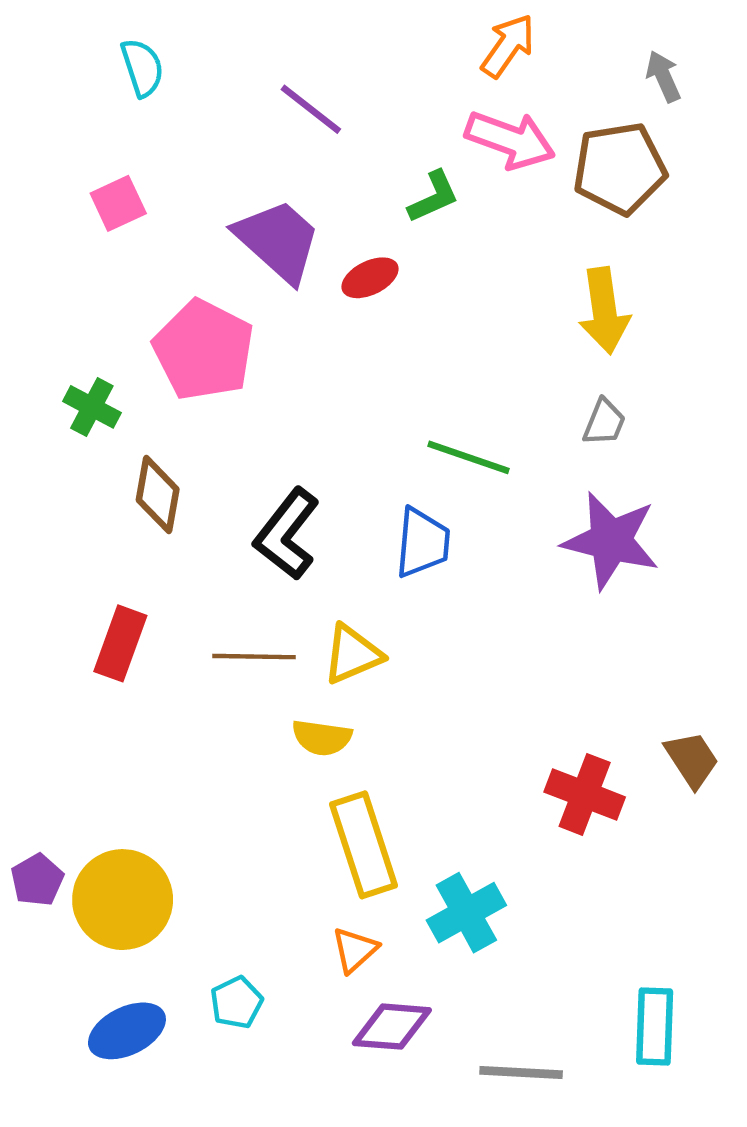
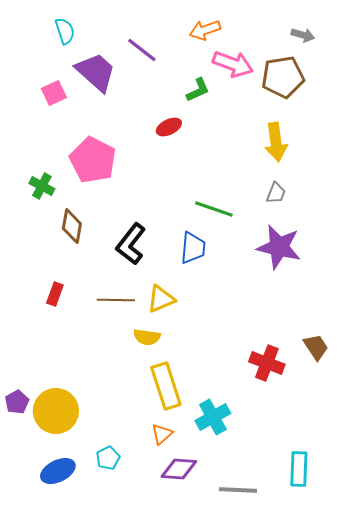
orange arrow: (508, 46) -> (205, 30), moved, turned -144
gray arrow: (663, 76) -> (303, 35), turned 130
purple trapezoid: (278, 241) -> (96, 72), moved
red rectangle: (120, 643) -> (55, 294), size x0.7

